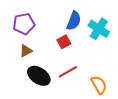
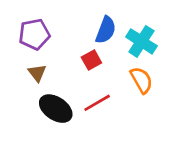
brown triangle: (26, 51) -> (37, 73), turned -40
orange semicircle: (99, 85) -> (141, 80), moved

